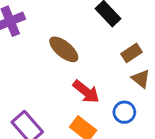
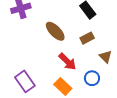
brown rectangle: (132, 53) -> (87, 38), moved

